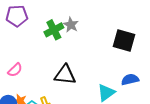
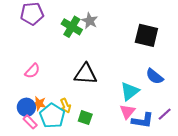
green cross: (54, 30) -> (72, 27), turned -30
blue semicircle: (130, 80) -> (155, 76), turned -126

